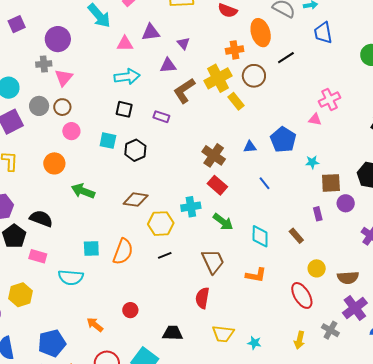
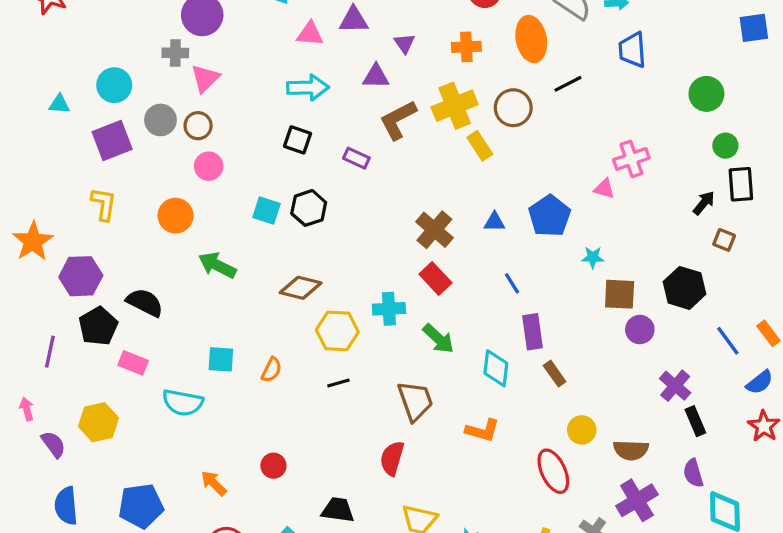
orange cross: (235, 50) -> (466, 47), moved
cyan square: (108, 141) -> (266, 210), moved
purple rectangle: (318, 214) -> (533, 332), moved, size x1.5
orange semicircle: (123, 252) -> (271, 370), size x0.6

